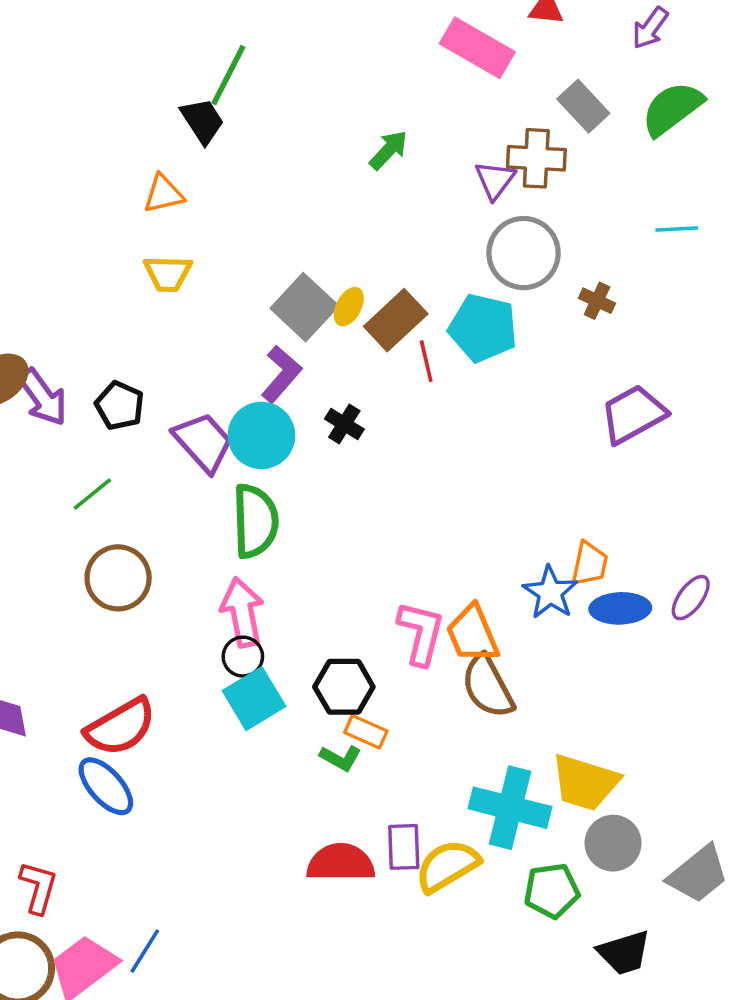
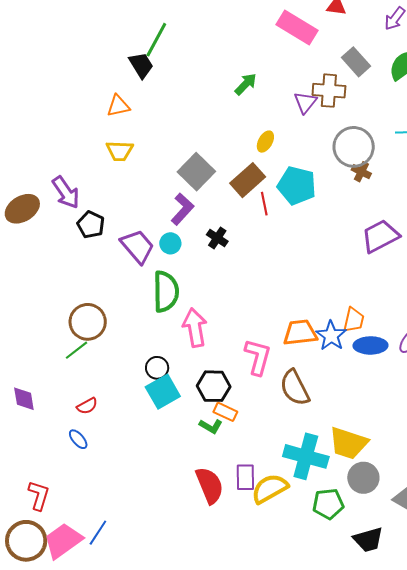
gray circle: (524, 253) -> (354, 147), moved
yellow ellipse: (349, 307) -> (265, 142), moved
purple arrow: (43, 397) -> (66, 192), moved
cyan circle: (261, 435) -> (170, 243), size x0.6
green line: (92, 494) -> (77, 350), moved
pink arrow: (242, 612) -> (195, 328), moved
orange trapezoid: (472, 634) -> (300, 333), moved, turned 105
red semicircle: (121, 727) -> (87, 406), size x0.5
blue ellipse: (106, 786) -> (78, 439), size x0.6
red semicircle: (341, 863) -> (210, 485), turned 66

